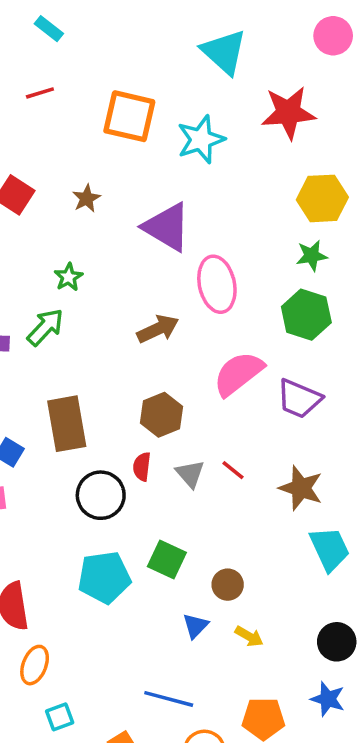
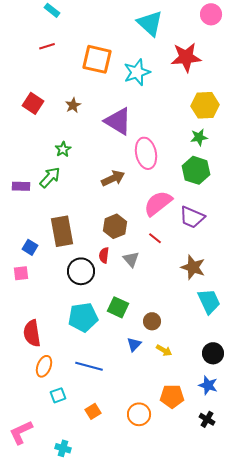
red line: (233, 470) -> (155, 238), moved
blue line: (169, 699) -> (89, 366), moved

